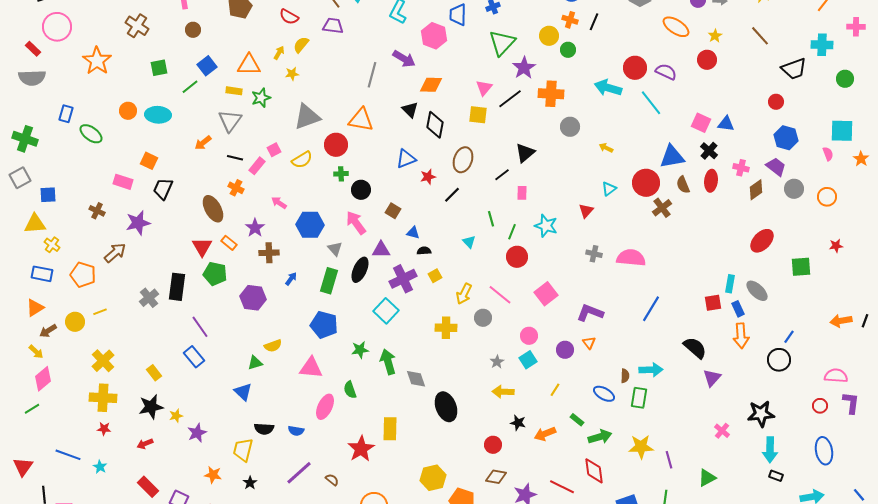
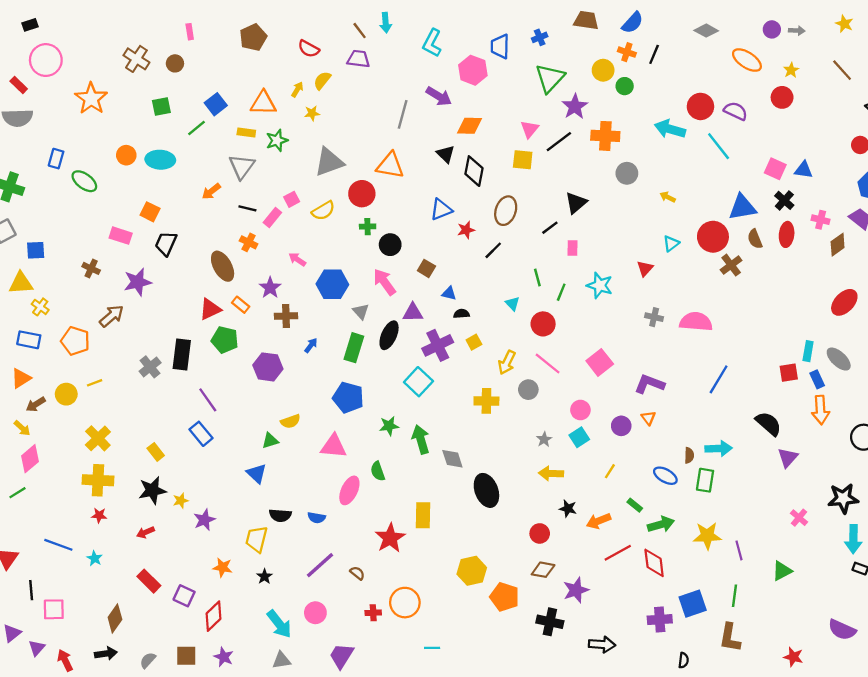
brown circle: (193, 30) -> (175, 63), moved
red triangle: (202, 247) -> (210, 309), turned 35
red circle: (517, 257) -> (543, 324), moved
red line: (562, 487) -> (618, 553), moved, turned -55

